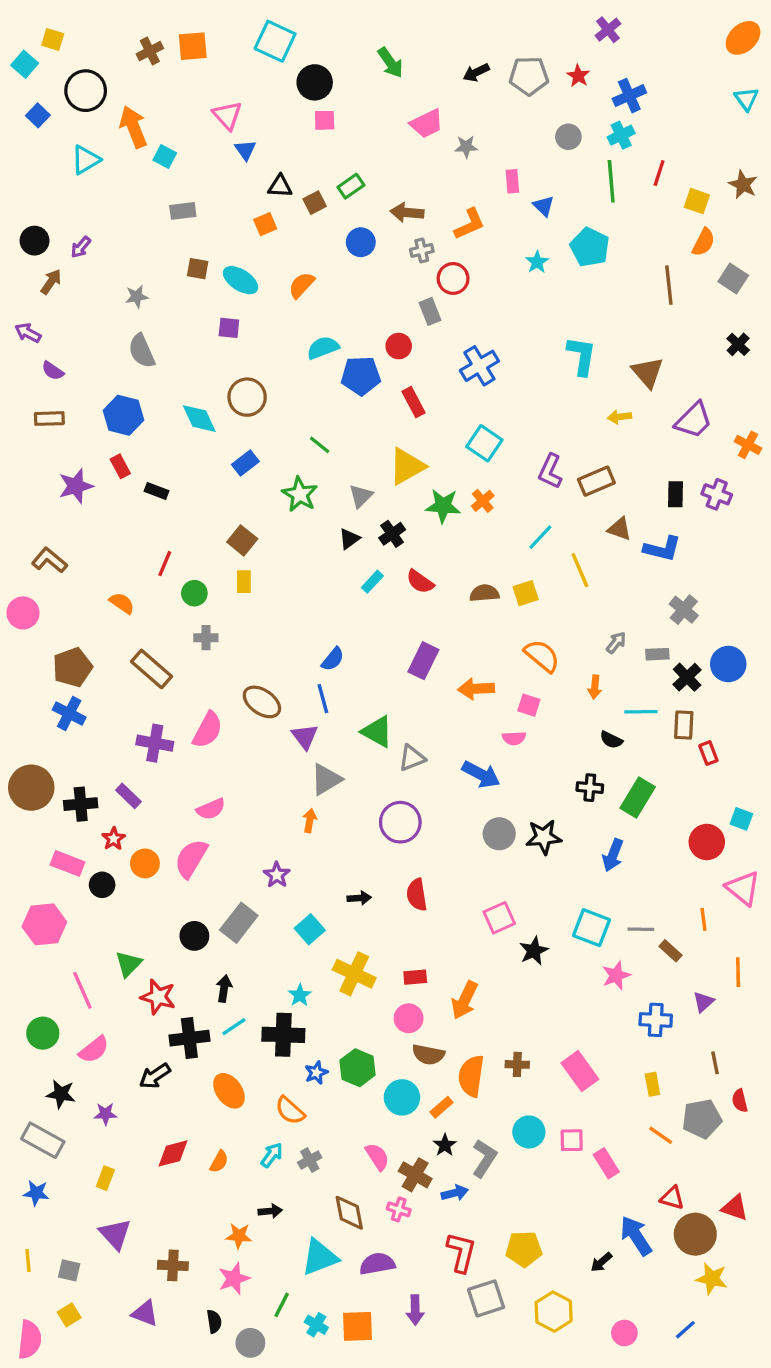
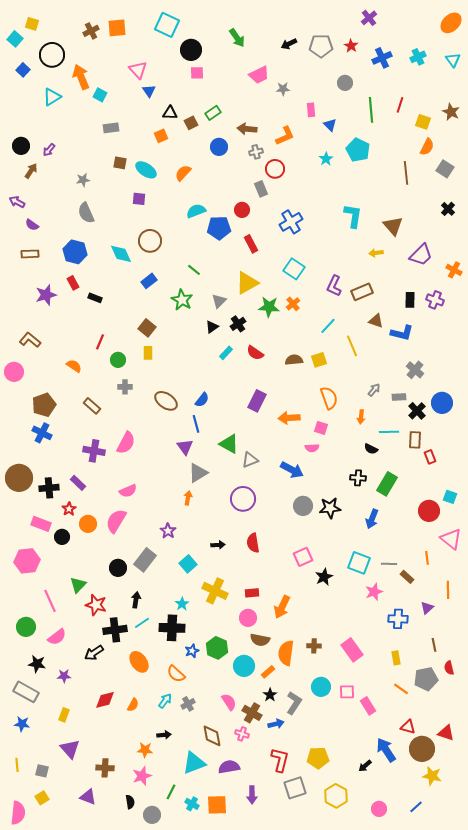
cyan cross: (621, 135) -> (418, 57), moved
orange semicircle: (542, 656) -> (329, 398), turned 30
brown rectangle: (152, 669) -> (92, 406), size x0.7
brown ellipse: (262, 702) -> (166, 401), moved

